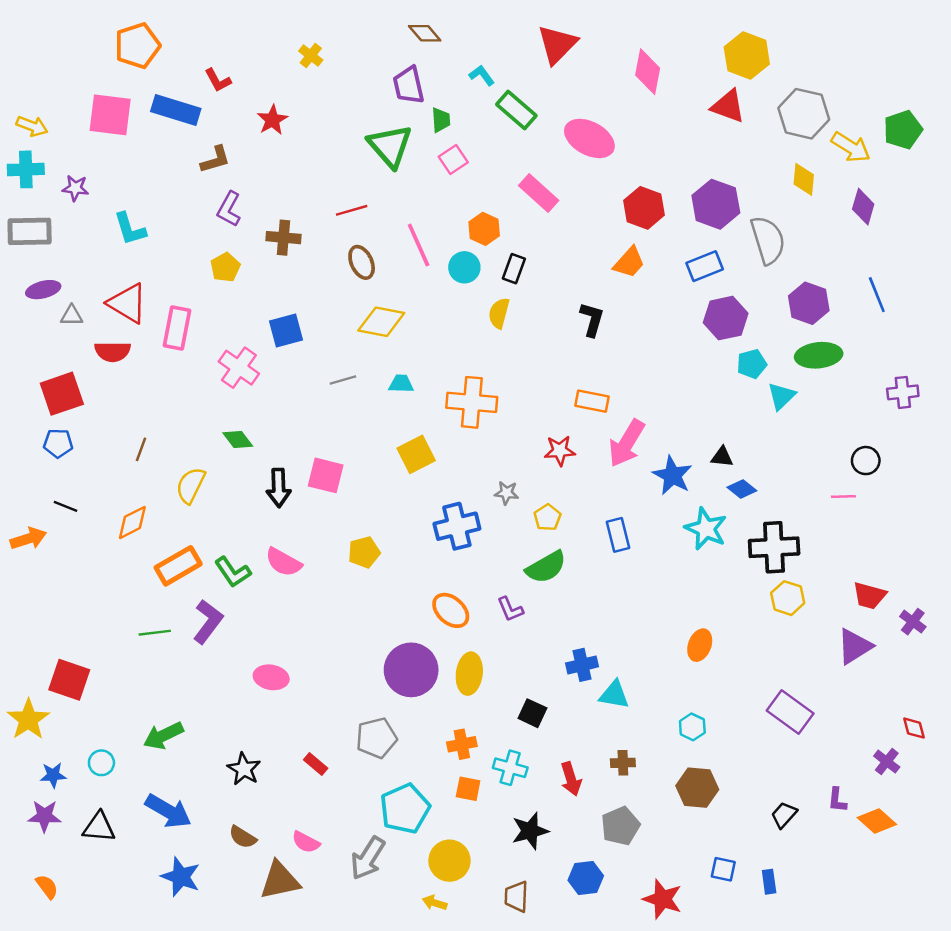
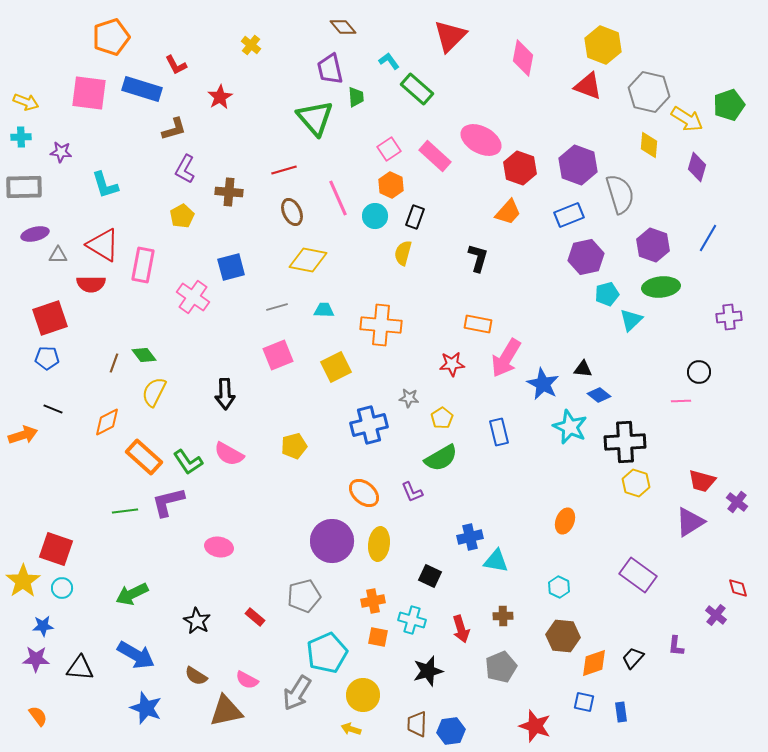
pink ellipse: (589, 138) -> (481, 140), moved
pink square: (453, 160) -> (389, 149), moved
cyan cross: (26, 169) -> (21, 137), size x0.7
blue line: (877, 295) -> (708, 238), turned 52
green diamond: (238, 439) -> (144, 355), moved
pink square: (326, 475) -> (278, 355), moved, turned -36
orange rectangle: (178, 566) -> (144, 457), turned 72
purple L-shape: (208, 622) -> (168, 502), turned -141
cyan circle: (101, 763) -> (62, 588), moved
orange diamond: (877, 821) -> (594, 663), moved, turned -60
blue hexagon: (586, 878) -> (451, 731), moved

